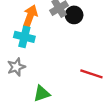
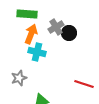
cyan cross: (24, 37) -> (37, 52), moved

